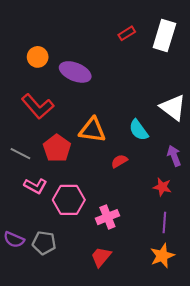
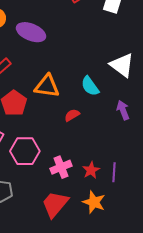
red star: (162, 187) -> (91, 170), moved, turned 30
orange star: (162, 256) -> (94, 202), moved, turned -30
red trapezoid: (101, 257) -> (55, 204), size x1.4

